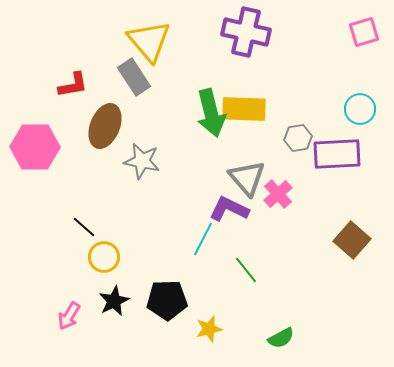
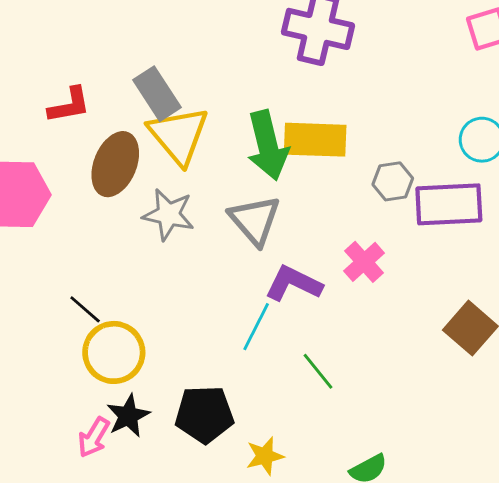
yellow triangle: (149, 41) -> (179, 135), moved
gray triangle: (247, 178) -> (255, 220), moved
yellow circle: (104, 257) -> (114, 352), size x1.4
pink arrow: (69, 316) -> (94, 437), moved

